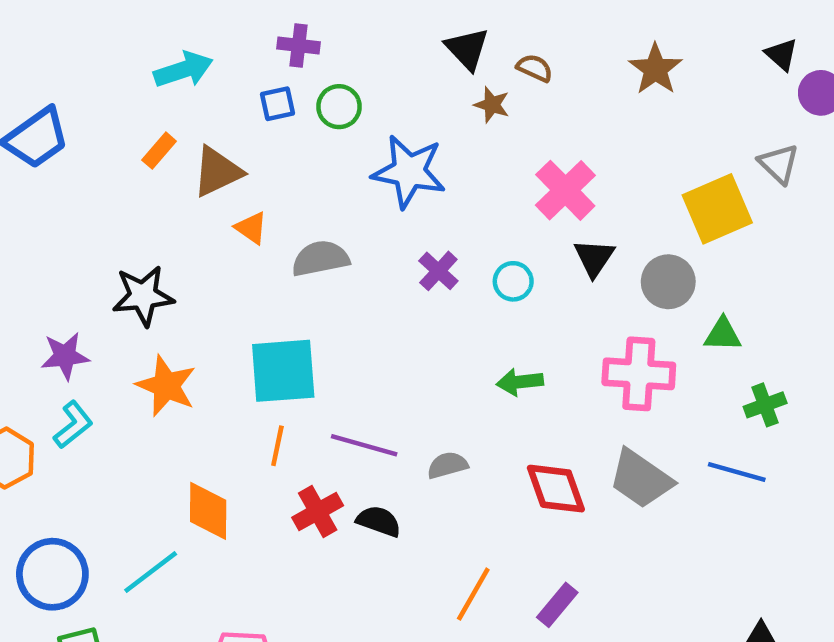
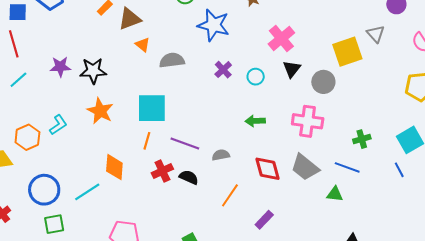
green triangle: (723, 335) -> (335, 194), moved
purple star: (65, 356) -> (60, 67), moved
orange line: (473, 594) -> (230, 195), moved

